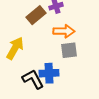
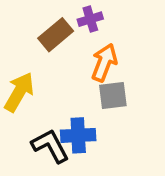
orange arrow: (64, 31) -> (104, 62), turned -70

